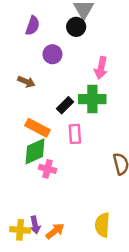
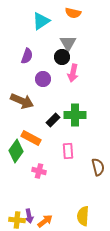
pink arrow: (101, 68) -> (73, 73), moved
brown arrow: (26, 82) -> (22, 101), size x1.6
pink rectangle: (75, 134) -> (68, 151), moved
green diamond: (35, 151) -> (16, 151), moved, turned -30

